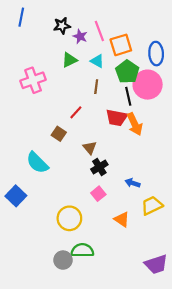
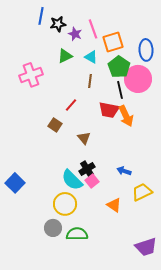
blue line: (21, 17) -> (41, 16), moved
cyan semicircle: (37, 163) -> (72, 180), moved
black cross: (99, 167) -> (87, 169), moved
gray circle: (63, 260) -> (53, 228), moved

